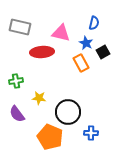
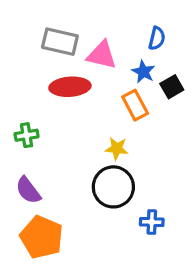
gray rectangle: (20, 27) -> (60, 42), moved
yellow star: (39, 98) -> (117, 149), moved
orange pentagon: (50, 137) -> (42, 237), moved

